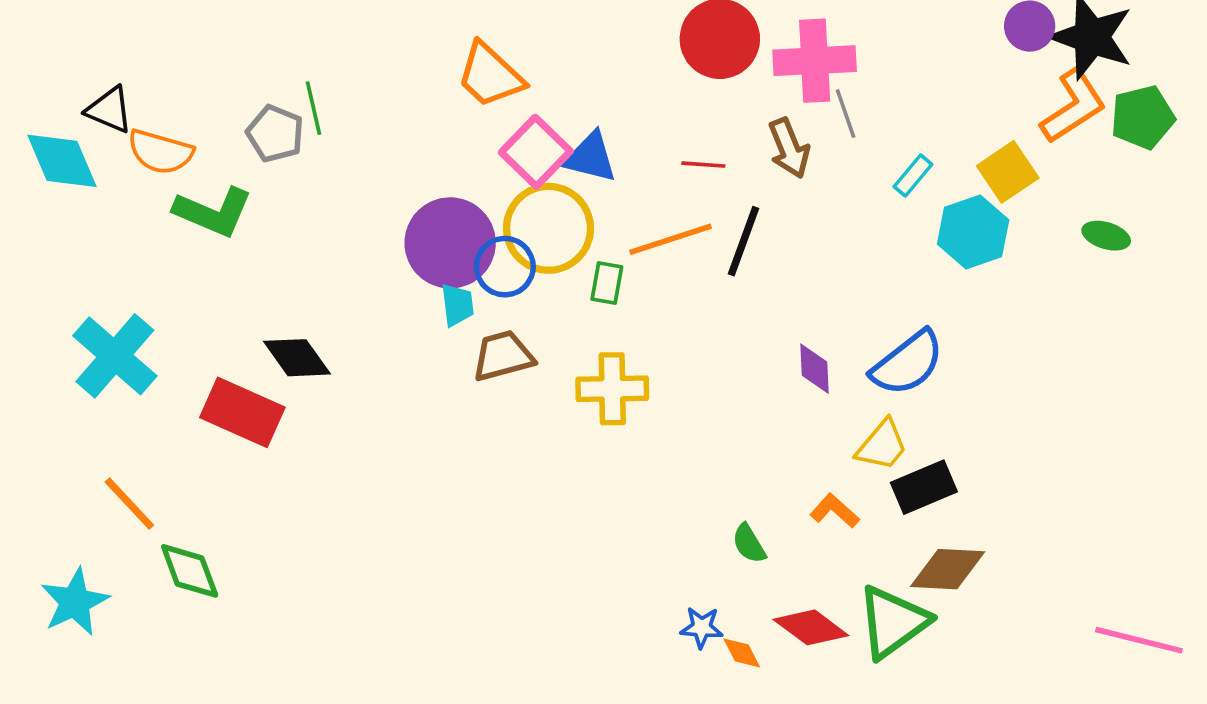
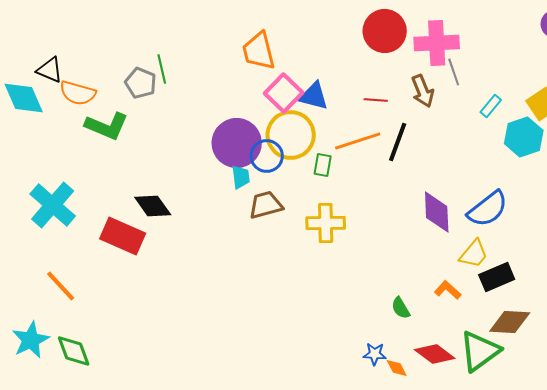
orange trapezoid: (490, 75) -> (259, 51), turned 33
purple diamond: (815, 369) -> (437, 212), size x1.5
green diamond: (190, 571) -> (74, 351), moved

